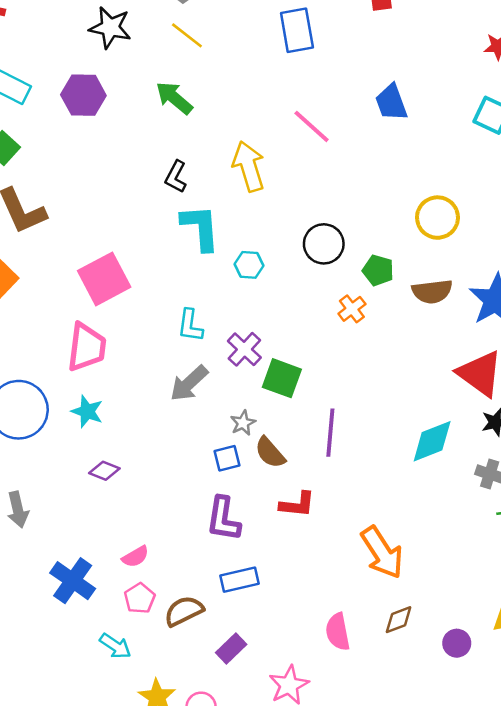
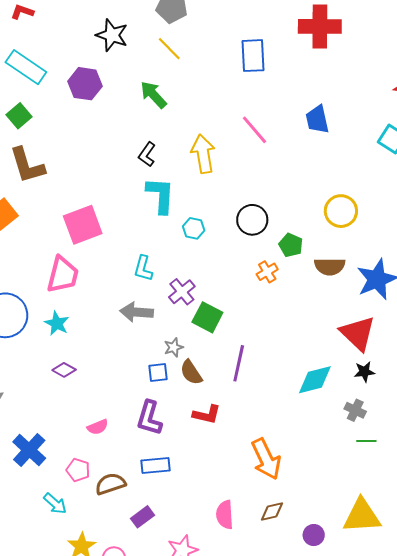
gray arrow: (189, 383) -> (137, 312), turned 40
pink semicircle: (135, 557) -> (98, 427), moved
pink pentagon: (140, 598) -> (78, 470), turned -30

